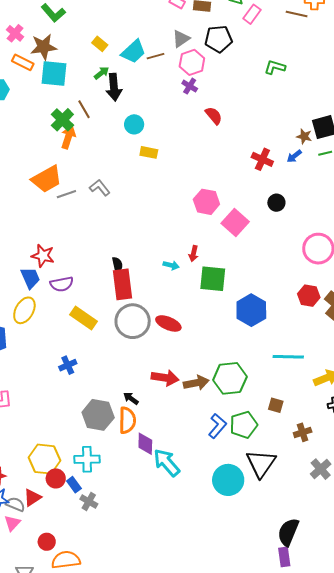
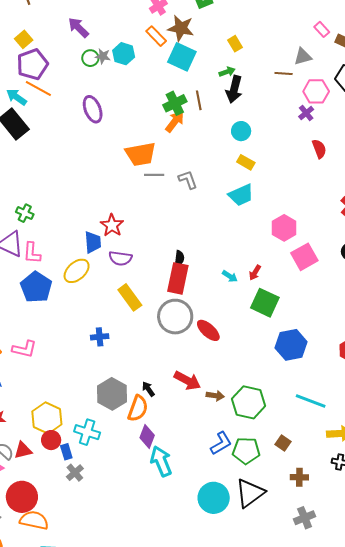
gray triangle: (181, 39) -> (303, 57), moved
cyan trapezoid: (133, 52) -> (241, 195), moved
brown arrow: (196, 383) -> (215, 396), size x0.7
red circle: (47, 542) -> (22, 497), size x1.8

